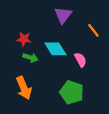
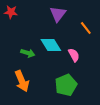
red star: (24, 39) -> (11, 12), moved
green pentagon: (72, 92) -> (66, 85), turned 30

